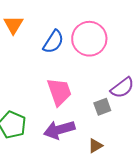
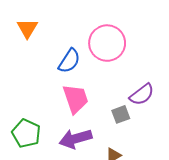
blue semicircle: (53, 42) -> (69, 61), moved

